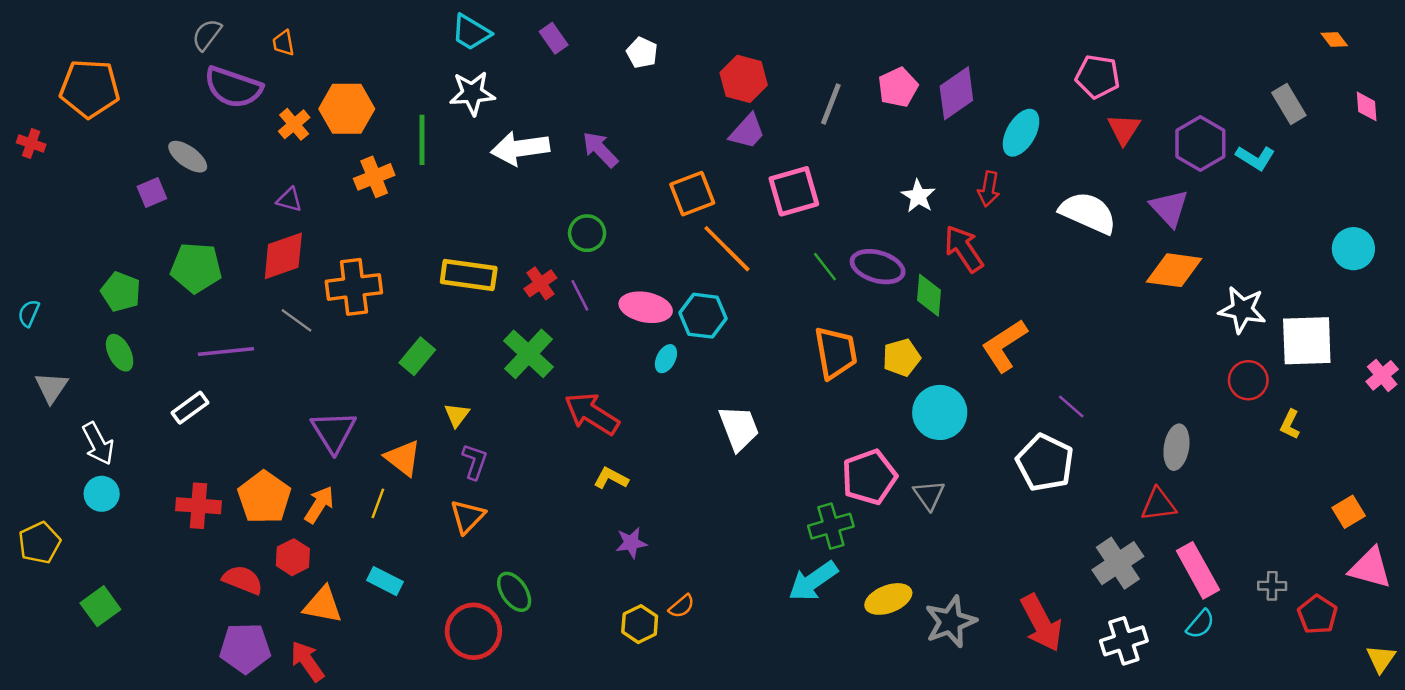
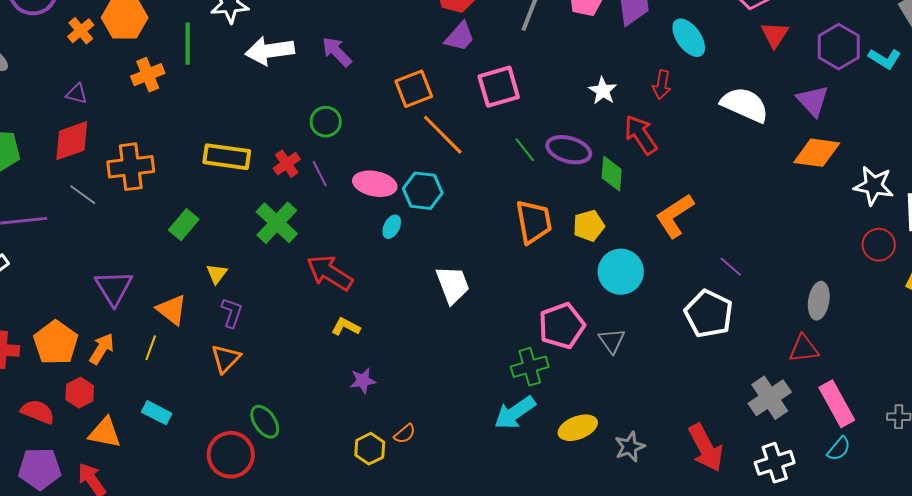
cyan ellipse: (1021, 133) -> (689, 38), turned -66
gray star: (951, 622) -> (630, 447), size x0.7

